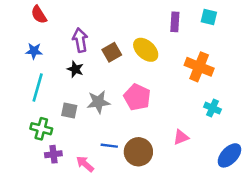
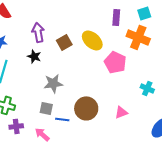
cyan square: (209, 17) -> (144, 13), turned -32
orange cross: (199, 67) -> (138, 37), moved
pink pentagon: (137, 97) -> (115, 62), moved
gray square: (69, 110) -> (46, 108), moved
brown circle: (138, 152) -> (86, 108), moved

